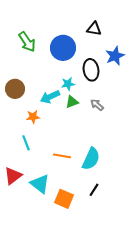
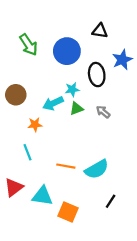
cyan semicircle: (91, 159) -> (97, 169), turned 35
cyan triangle: (40, 184) -> (42, 196), turned -30
black line: (94, 190) -> (111, 201), moved

